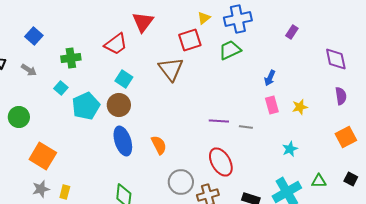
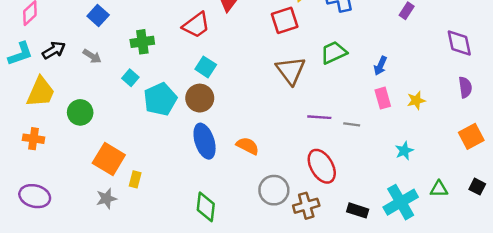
green trapezoid: (230, 50) -> (334, 53), moved
brown triangle: (171, 69) -> (291, 71), moved
orange semicircle: (159, 145) -> (248, 146), turned -36
yellow rectangle: (65, 192) -> (135, 179), moved

